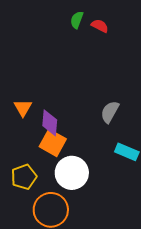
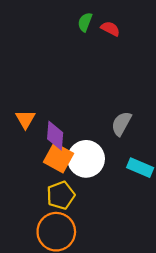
white circle: (72, 173) -> (86, 159), moved
yellow pentagon: (24, 177) -> (61, 195), moved

